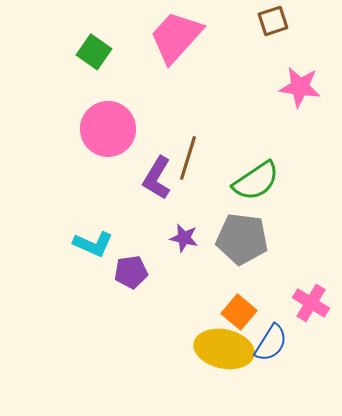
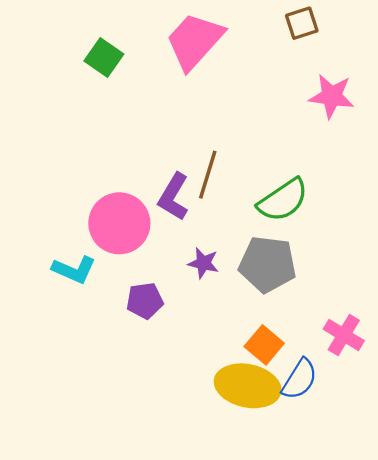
pink circle: (108, 129) -> (119, 223), moved
cyan L-shape: (93, 244) -> (74, 270), moved

